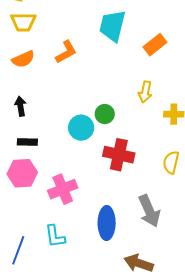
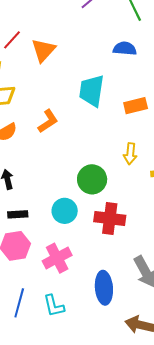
orange rectangle: (155, 45) -> (136, 106), turned 30
green circle: (105, 114) -> (92, 179), size x1.5
cyan circle: (81, 128) -> (65, 211), moved
blue line: (18, 250) -> (19, 303), moved

